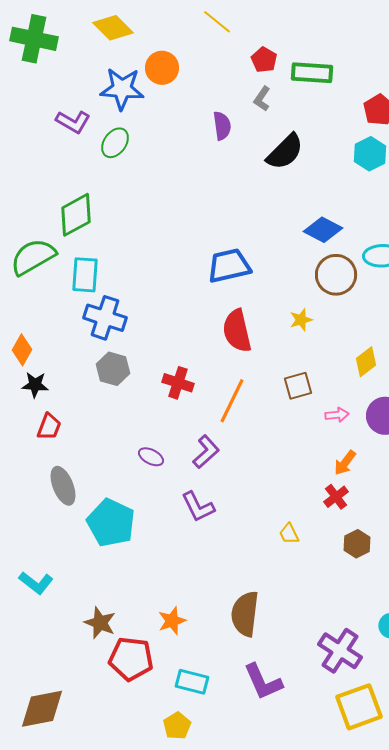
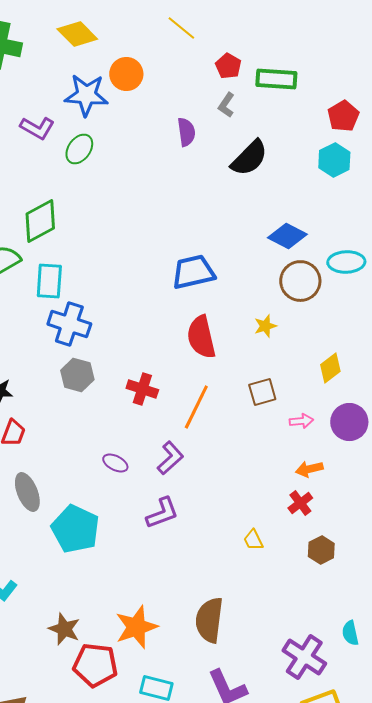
orange arrow: (345, 463) -> (309, 469), turned 40
purple L-shape: (198, 507) -> (162, 513), turned -84
orange star: (172, 621) -> (136, 627), size x1.5

